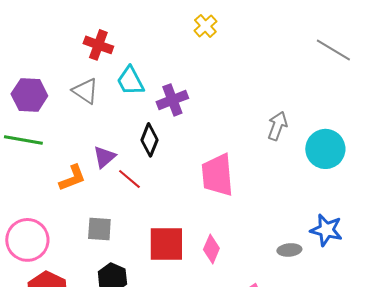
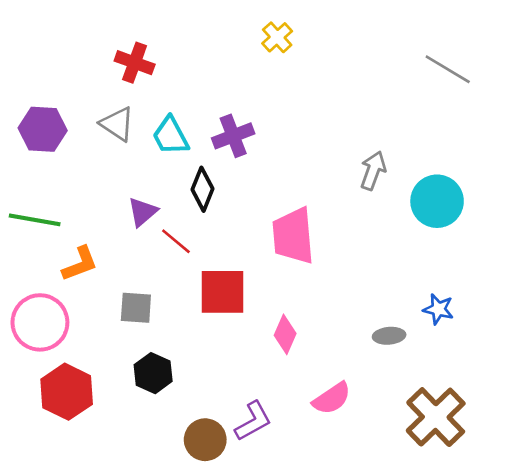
cyan trapezoid: (130, 81) -> (171, 136), moved
green line: (23, 140) -> (35, 220), moved
orange L-shape: (72, 178) -> (80, 264), moved
blue star: (326, 230) -> (438, 309), size x0.7
red square: (166, 244) -> (223, 292), moved

